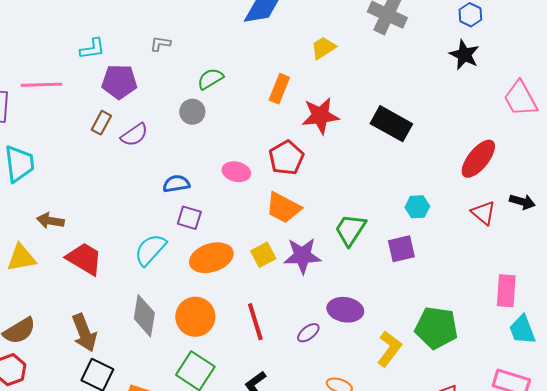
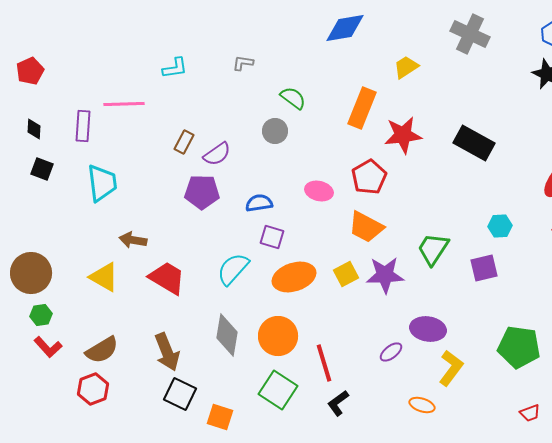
green semicircle: (210, 79) -> (293, 98), turned 68
purple pentagon: (119, 82) -> (202, 192), moved
orange rectangle: (279, 89) -> (362, 108), size x1.4
yellow triangle: (21, 258) -> (104, 277), turned 40
red line: (255, 322) -> (324, 363), moved
yellow L-shape: (389, 349) -> (451, 368), moved

